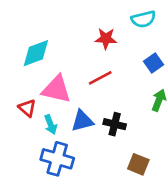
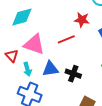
red star: (106, 39) -> (82, 20), moved

